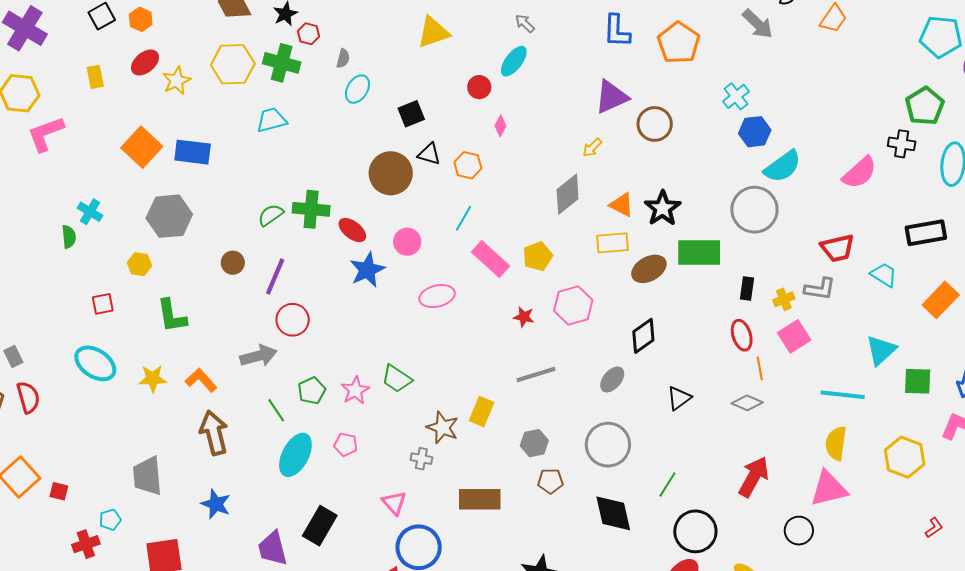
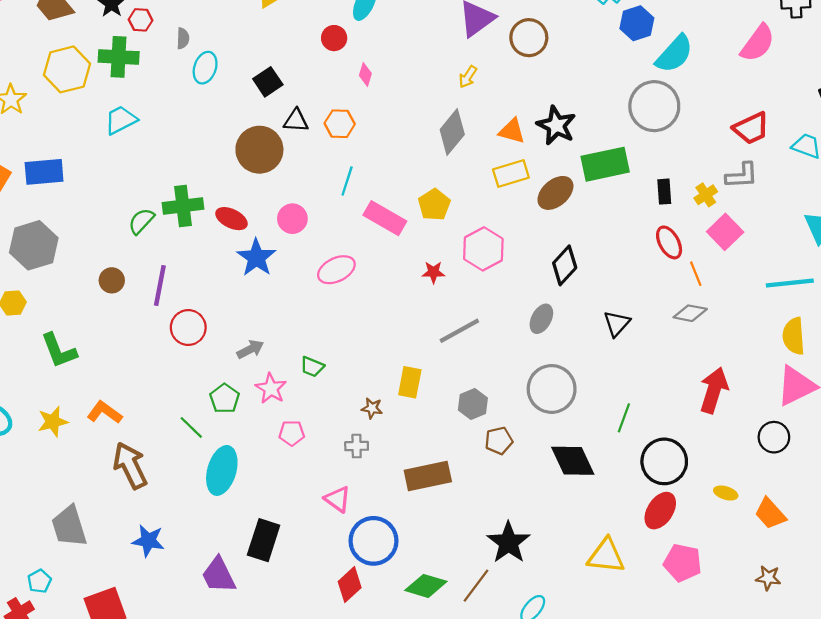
gray arrow: (259, 356) -> (250, 349), moved, size x0.7
green trapezoid: (397, 379) -> (312, 367), size x0.7
brown star: (443, 428) -> (372, 408), size x0.6
pink pentagon: (346, 445) -> (292, 433), moved

